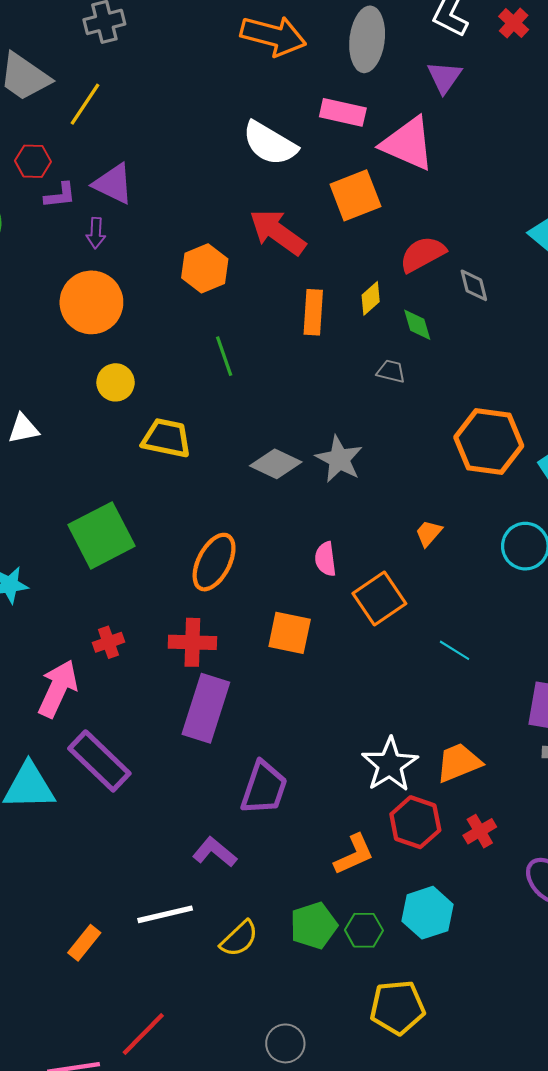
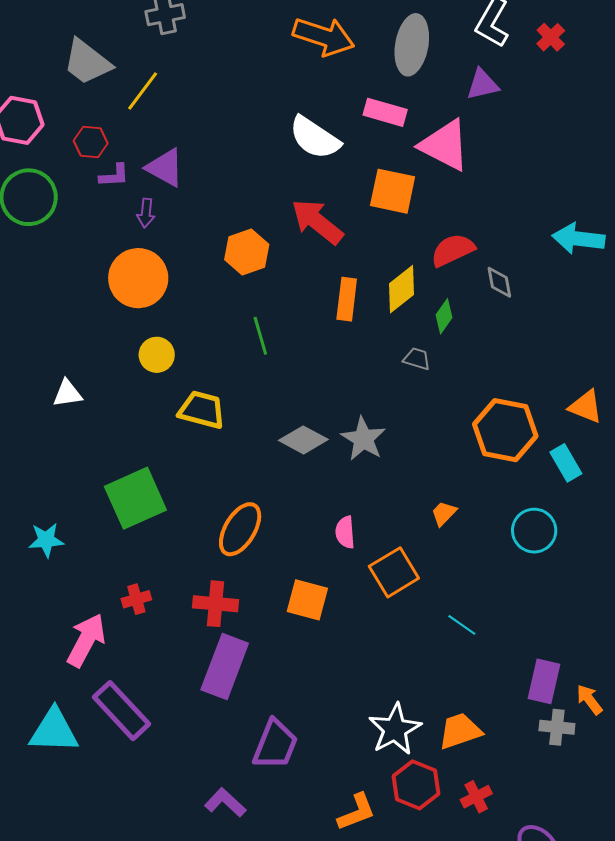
purple triangle: (444, 77) -> (483, 84), turned 39
orange square: (355, 195) -> (393, 191), turned 30
yellow diamond: (371, 298) -> (401, 289), size x1.5
green diamond: (417, 325) -> (444, 316), turned 48

